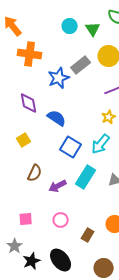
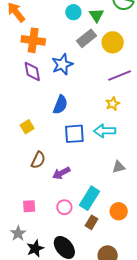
gray rectangle: (81, 65) -> (86, 38), moved
purple diamond: (29, 103) -> (32, 72), moved
blue semicircle: (57, 118) -> (60, 105), turned 78
cyan arrow: (101, 144) -> (105, 131), turned 50
blue square: (71, 147) -> (74, 134), turned -35
cyan rectangle: (86, 177) -> (89, 198), moved

